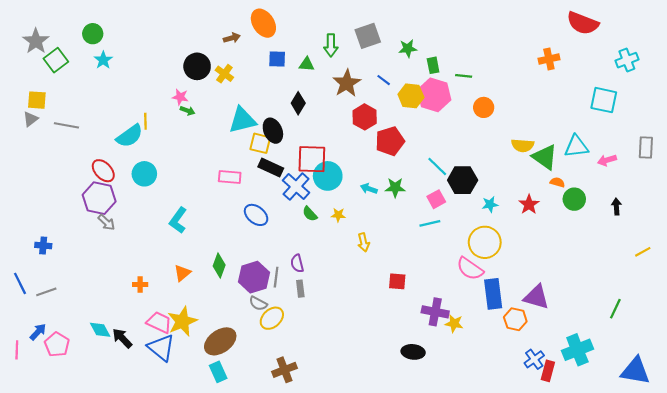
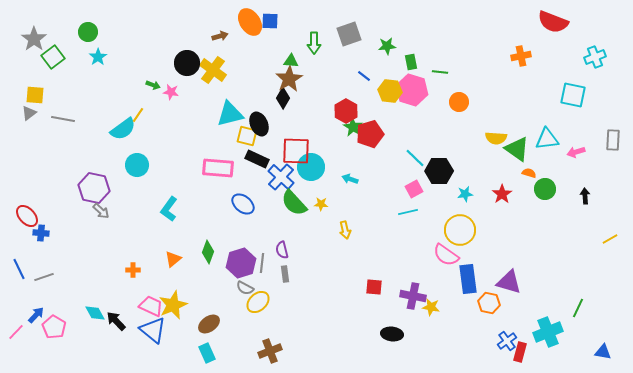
blue square: (277, 59) -> (270, 21), moved
yellow cross: (224, 74) -> (213, 70), size x1.5
brown star: (347, 83) -> (289, 79), moved
green arrow: (188, 111) -> (153, 85), moved
yellow line: (145, 121) -> (138, 115), turned 35
red ellipse: (103, 171) -> (27, 216), moved
pink rectangle: (230, 177) -> (218, 168), size x1.4
green star: (395, 188) -> (353, 127), moved, turned 30
green semicircle: (310, 214) -> (294, 203), size x1.8
red square: (397, 281) -> (374, 287), moved
green line: (615, 309) -> (578, 308), moved
brown ellipse: (220, 341) -> (209, 324), size x0.7
pink line: (17, 350) -> (16, 332), turned 42
blue triangle: (635, 371) -> (603, 352), size x0.6

